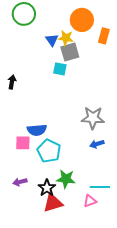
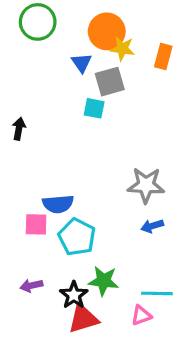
orange circle: (82, 20) -> (107, 31), moved
yellow star: (66, 38) -> (122, 49), moved

